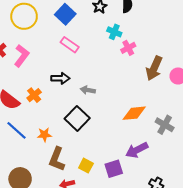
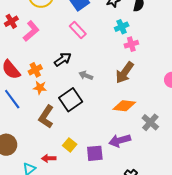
cyan cross: (114, 32) -> (122, 27), turned 32
brown arrow: (154, 68) -> (125, 73), moved
black arrow: (60, 78) -> (63, 59), turned -48
orange star: (44, 135) -> (40, 88), moved
brown L-shape: (57, 159) -> (46, 117), moved

